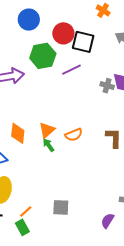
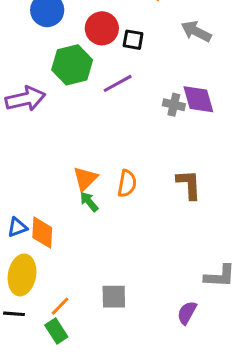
black square: (83, 42) -> (133, 40), size x0.6
orange diamond: (18, 133) -> (42, 233), moved
orange semicircle: (74, 135) -> (127, 183), turned -54

